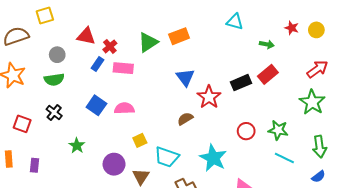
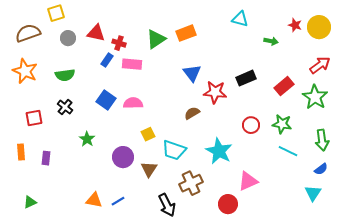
yellow circle: (316, 30) -> (319, 27), size x1.5
red cross: (110, 46) -> (119, 43), turned -32
gray circle: (57, 55) -> (68, 38), moved
red rectangle: (268, 74) -> (284, 86), moved
red star: (209, 97) -> (215, 92), turned -30
red square: (22, 124) -> (34, 118), turned -30

